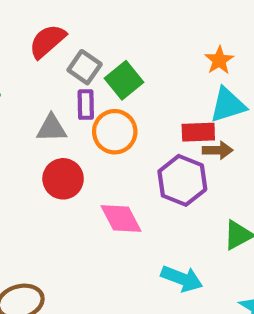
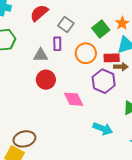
gray square: (85, 67) -> (66, 25), moved
green square: (124, 80) -> (101, 29), moved
orange circle: (115, 132) -> (86, 53), moved

